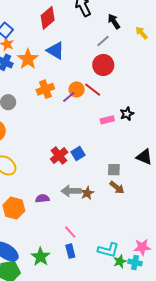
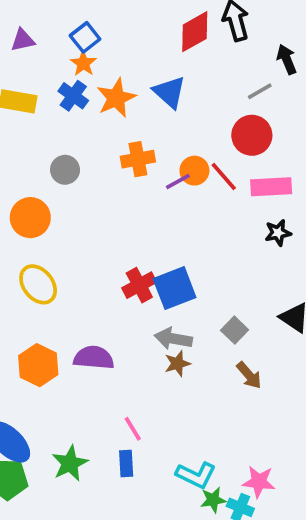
red diamond: (48, 18) -> (195, 32), moved
pink rectangle: (107, 120) -> (271, 187), moved, size x1.5
blue square: (78, 153) -> (175, 288), size x1.6
gray square: (114, 170) -> (235, 330), turned 32
brown arrow: (117, 187) -> (249, 375), moved
gray arrow: (71, 191) -> (173, 339), moved
purple semicircle: (42, 198) -> (94, 358), size x1.5

